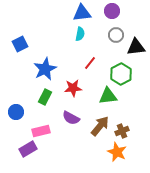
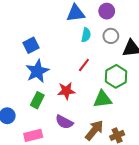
cyan semicircle: (80, 34) -> (86, 35), moved
blue square: (20, 44) -> (31, 45), moved

